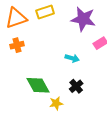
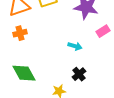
green diamond: (38, 85) -> (24, 73), moved

